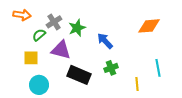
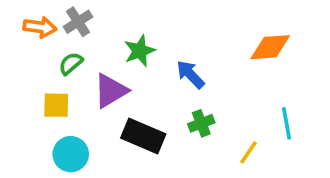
gray cross: (54, 22) -> (78, 22), moved
purple triangle: (61, 50) -> (111, 91), turned -45
yellow line: (137, 84) -> (248, 152), turned 40

